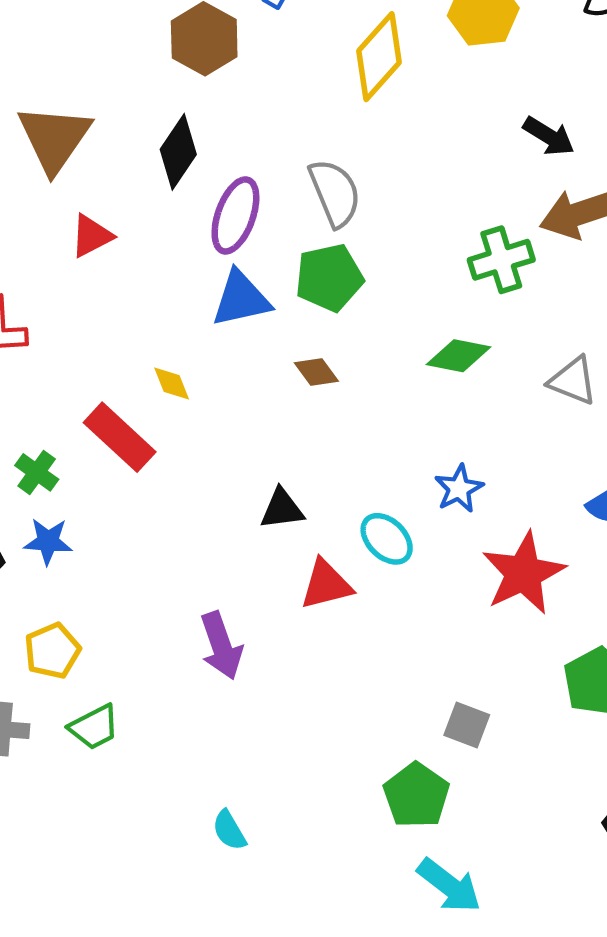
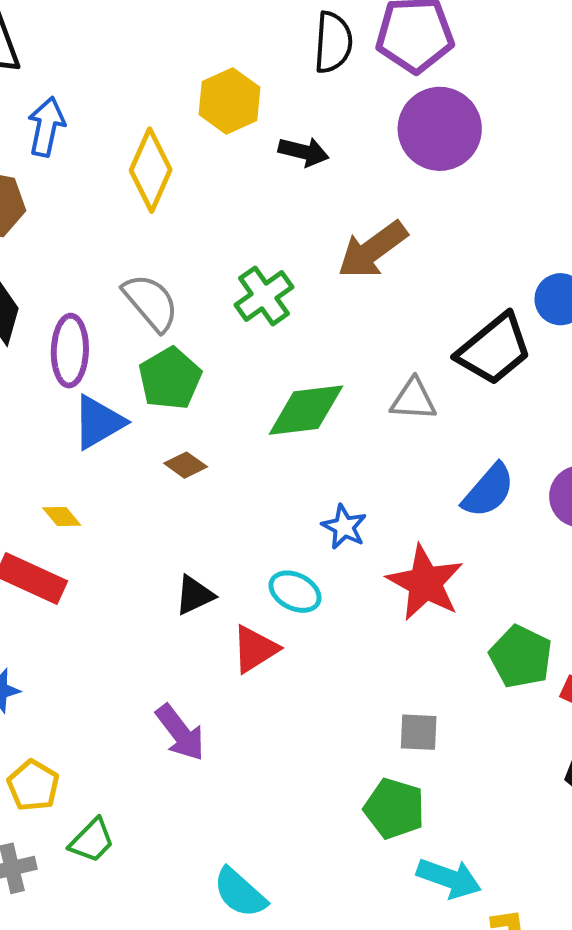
black arrow: (549, 136) -> (304, 152), moved
green cross: (501, 260) -> (264, 296), moved
green diamond: (459, 356) -> (306, 410), size x1.4
cyan semicircle: (229, 830) -> (240, 893), size x1.5

